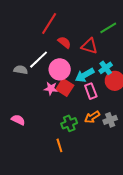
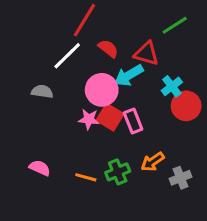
white line: (39, 60) -> (67, 56), moved
cyan arrow: (85, 75) -> (129, 75), moved
pink rectangle: (91, 91) -> (133, 121), moved
gray cross: (110, 120) -> (180, 178), moved
orange line: (59, 145) -> (86, 177), moved, turned -56

